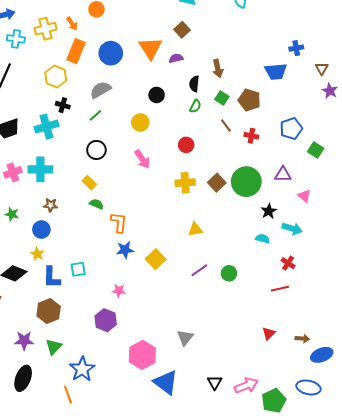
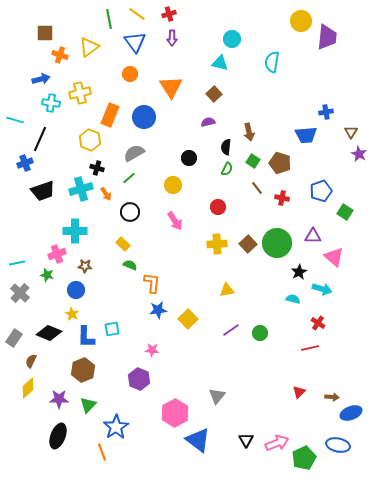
orange arrow: (72, 24) -> (106, 194), moved
orange triangle: (150, 48) -> (171, 87), moved
pink cross: (13, 172) -> (57, 254), moved
pink triangle: (304, 196) -> (334, 257), size x1.5

